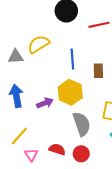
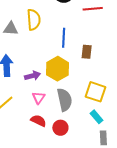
yellow semicircle: (39, 44) -> (34, 20), turned 110
pink triangle: (31, 155) -> (39, 98), moved

